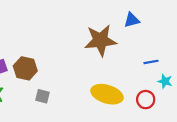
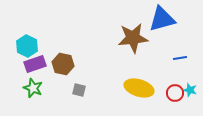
blue triangle: (132, 20) -> (162, 19), size x1.8
cyan star: (165, 81) -> (190, 90), moved

